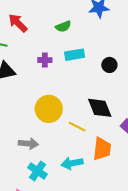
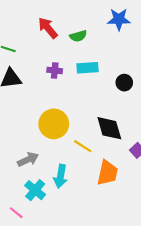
red arrow: (18, 23) -> (48, 28), moved
gray arrow: (28, 144) -> (28, 159), turned -36
cyan arrow: (72, 163) -> (60, 176), moved, turned -75

